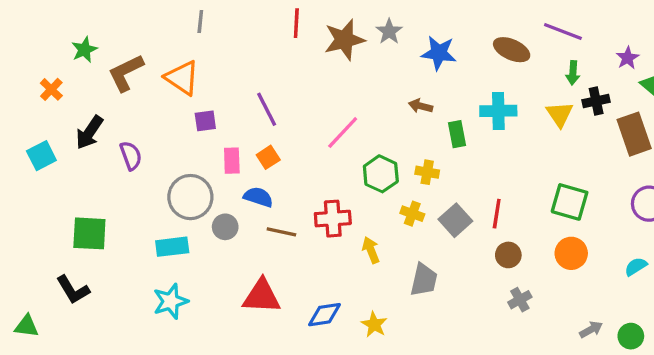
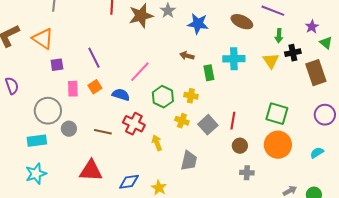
blue semicircle: (258, 197) -> (121, 95), moved
red cross: (333, 219) -> (134, 124), turned 30
orange circle: (571, 253) -> (278, 145), size x1.4
gray cross: (520, 300) -> (247, 173), turned 32

